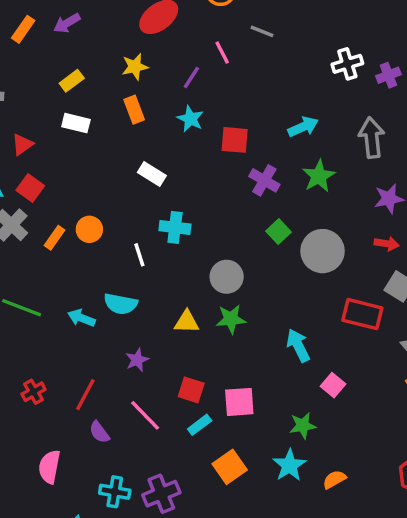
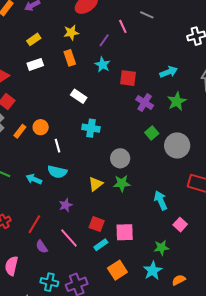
white rectangle: (76, 123) -> (35, 64), turned -35
white line: (139, 255) -> (58, 146), moved
yellow triangle: (187, 322) -> (96, 184), turned -42

